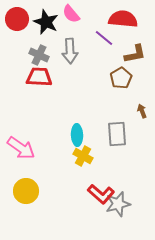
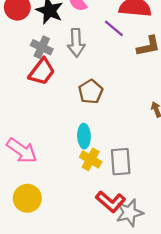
red trapezoid: (39, 77) -> (42, 72), turned 124
brown pentagon: (121, 78) -> (91, 92), moved
gray rectangle: (117, 134) -> (121, 162), moved

